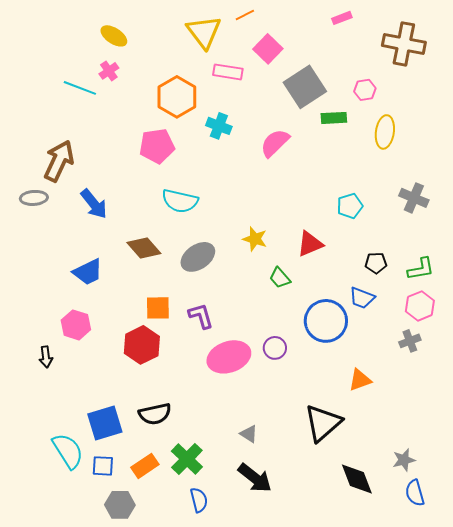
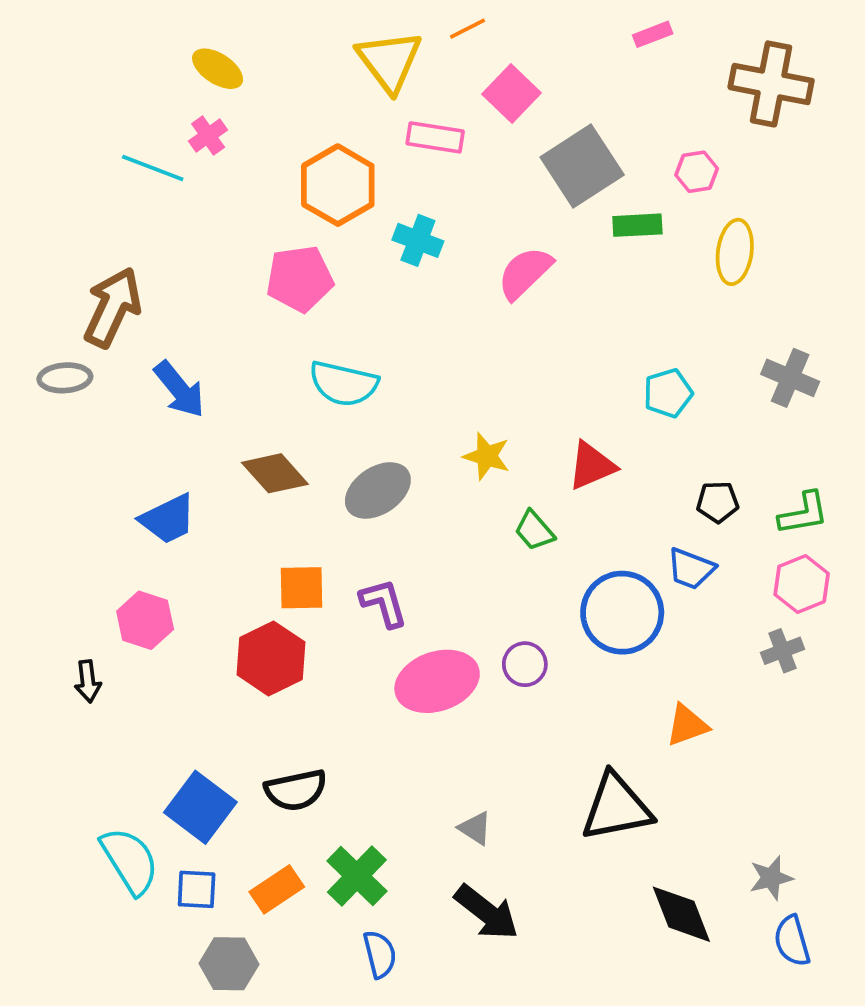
blue square: (105, 423) -> (200, 807), turned -36
black triangle: (323, 423) -> (616, 807), turned 30

